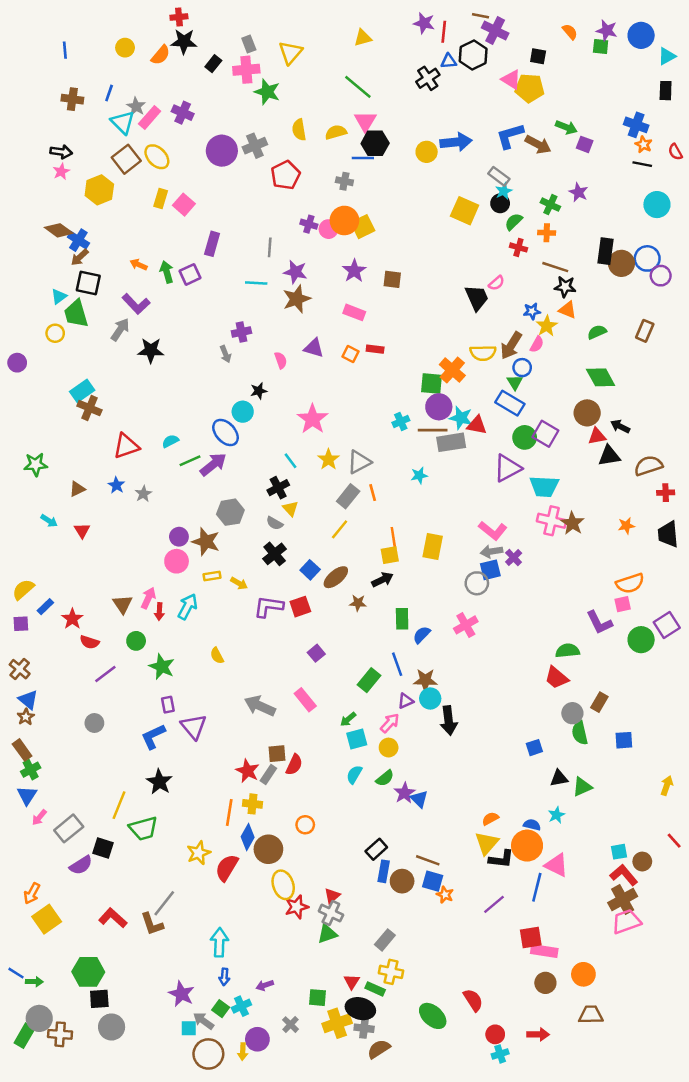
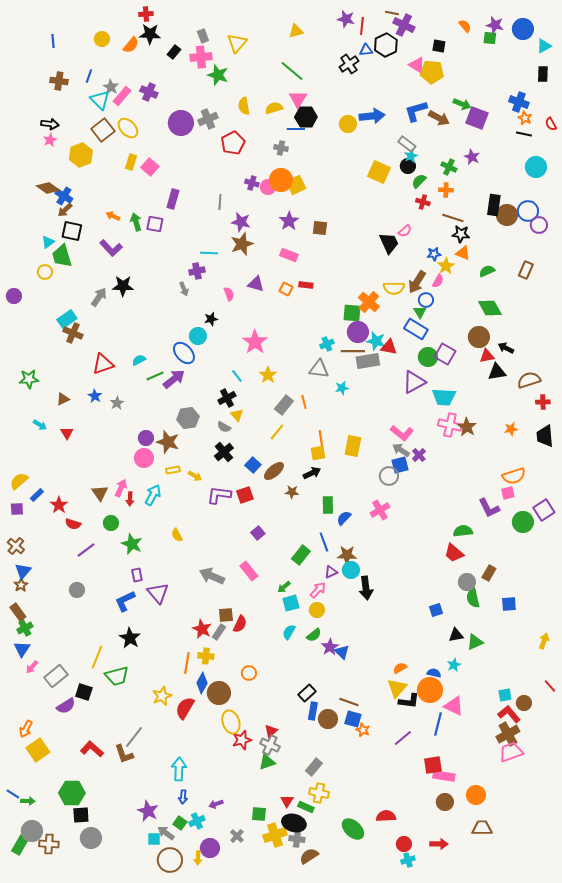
purple square: (585, 144) -> (477, 118), size x1.6
purple square: (190, 274) -> (155, 224), turned 36
cyan line: (256, 283) -> (209, 253), moved
gray arrow: (120, 330) -> (99, 297), moved
gray triangle: (359, 462) -> (319, 369), moved, turned 35
gray arrow: (492, 551) -> (401, 450), turned 42
blue triangle: (28, 700) -> (23, 571), turned 30
red semicircle: (473, 1000) -> (386, 816), turned -60

